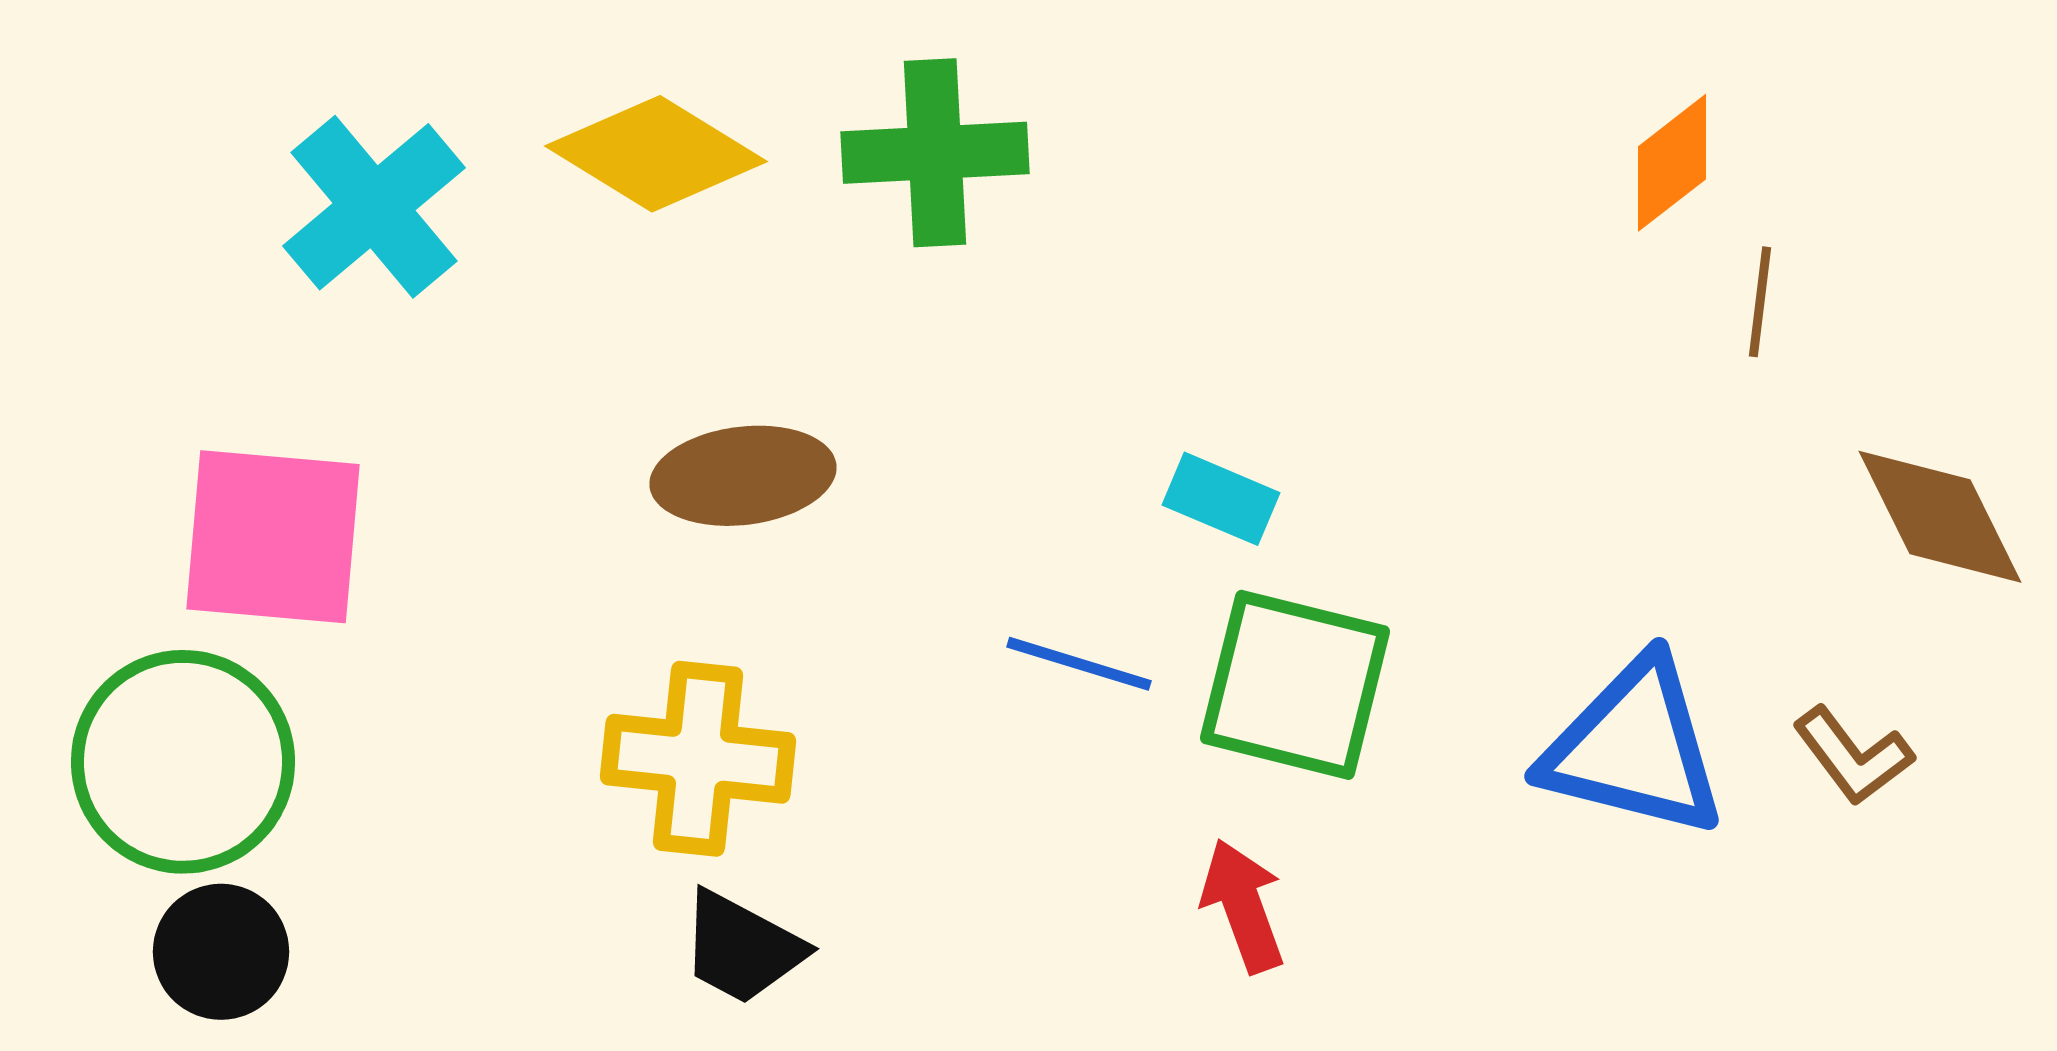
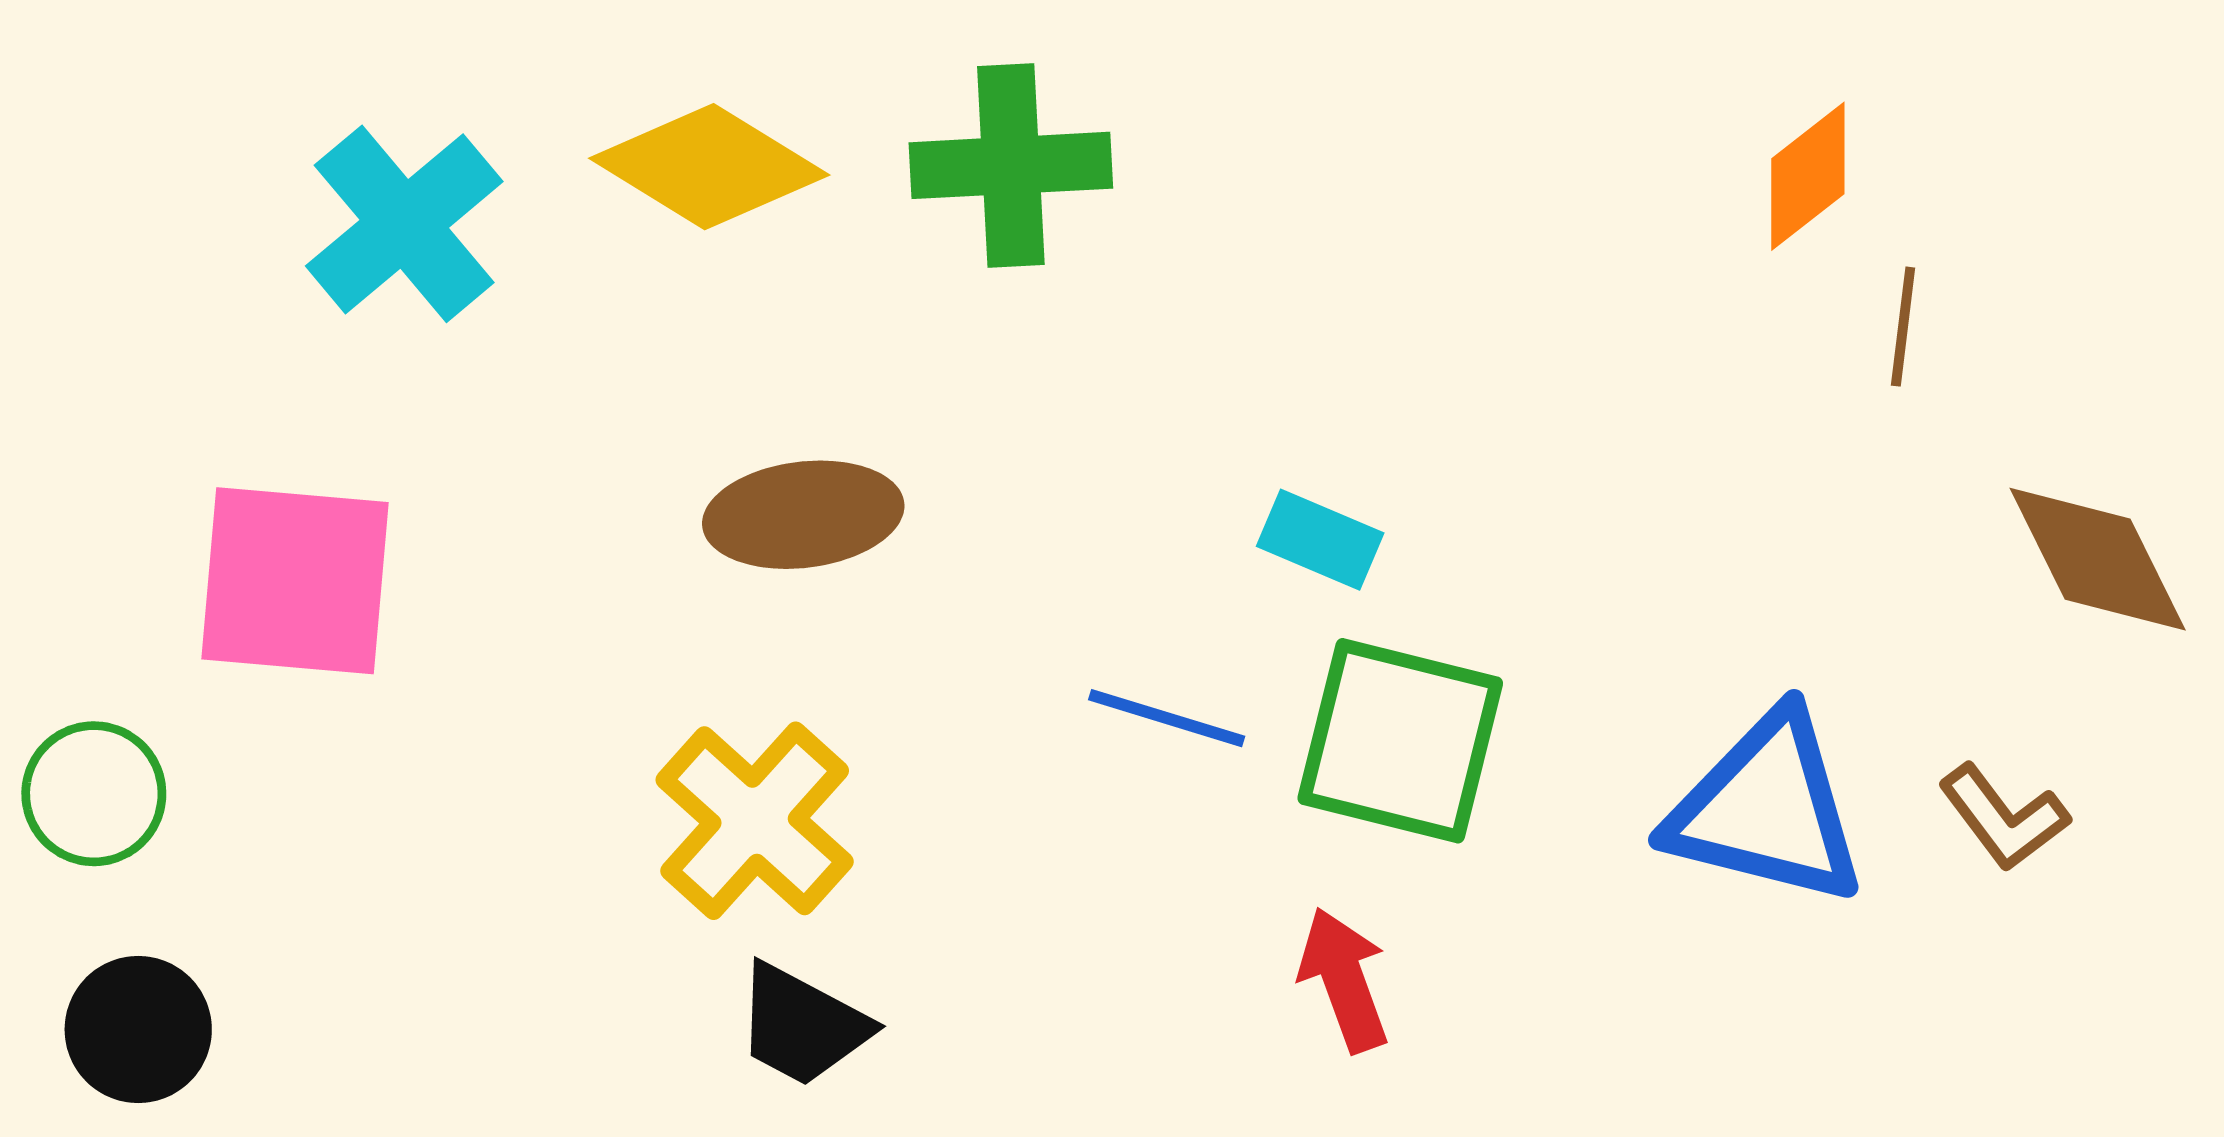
yellow cross: (698, 759) -> (755, 821), turned 36
green circle: (183, 762) -> (94, 794), moved, size x0.6
black circle: (221, 952) -> (138, 1029), moved

